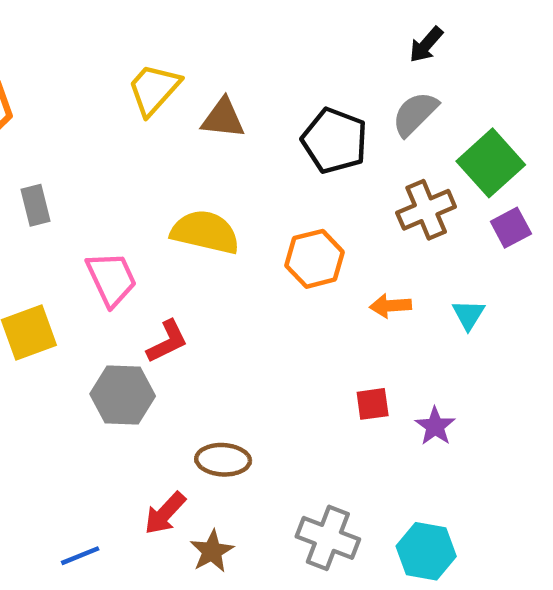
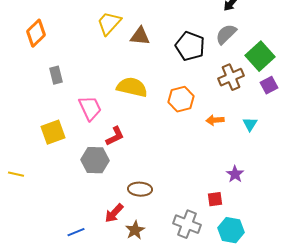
red square: (373, 404) -> (215, 199), moved

